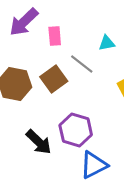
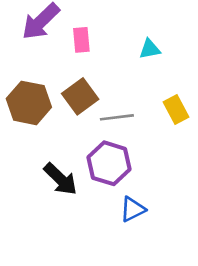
gray line: (82, 64) -> (117, 117), moved, turned -45
blue triangle: (94, 165) -> (133, 209), size x0.7

